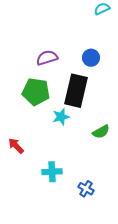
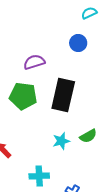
blue circle: (91, 58) -> (78, 43), moved
cyan star: (61, 117) -> (61, 141), moved

